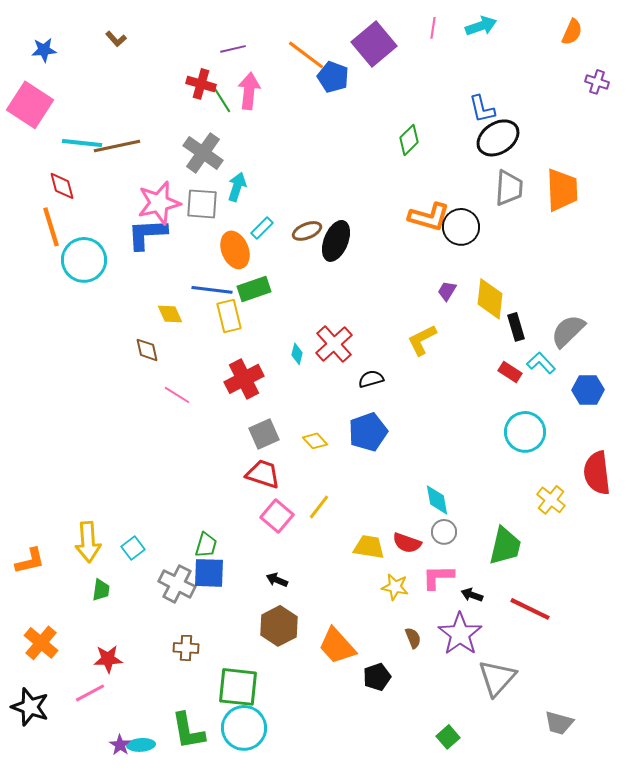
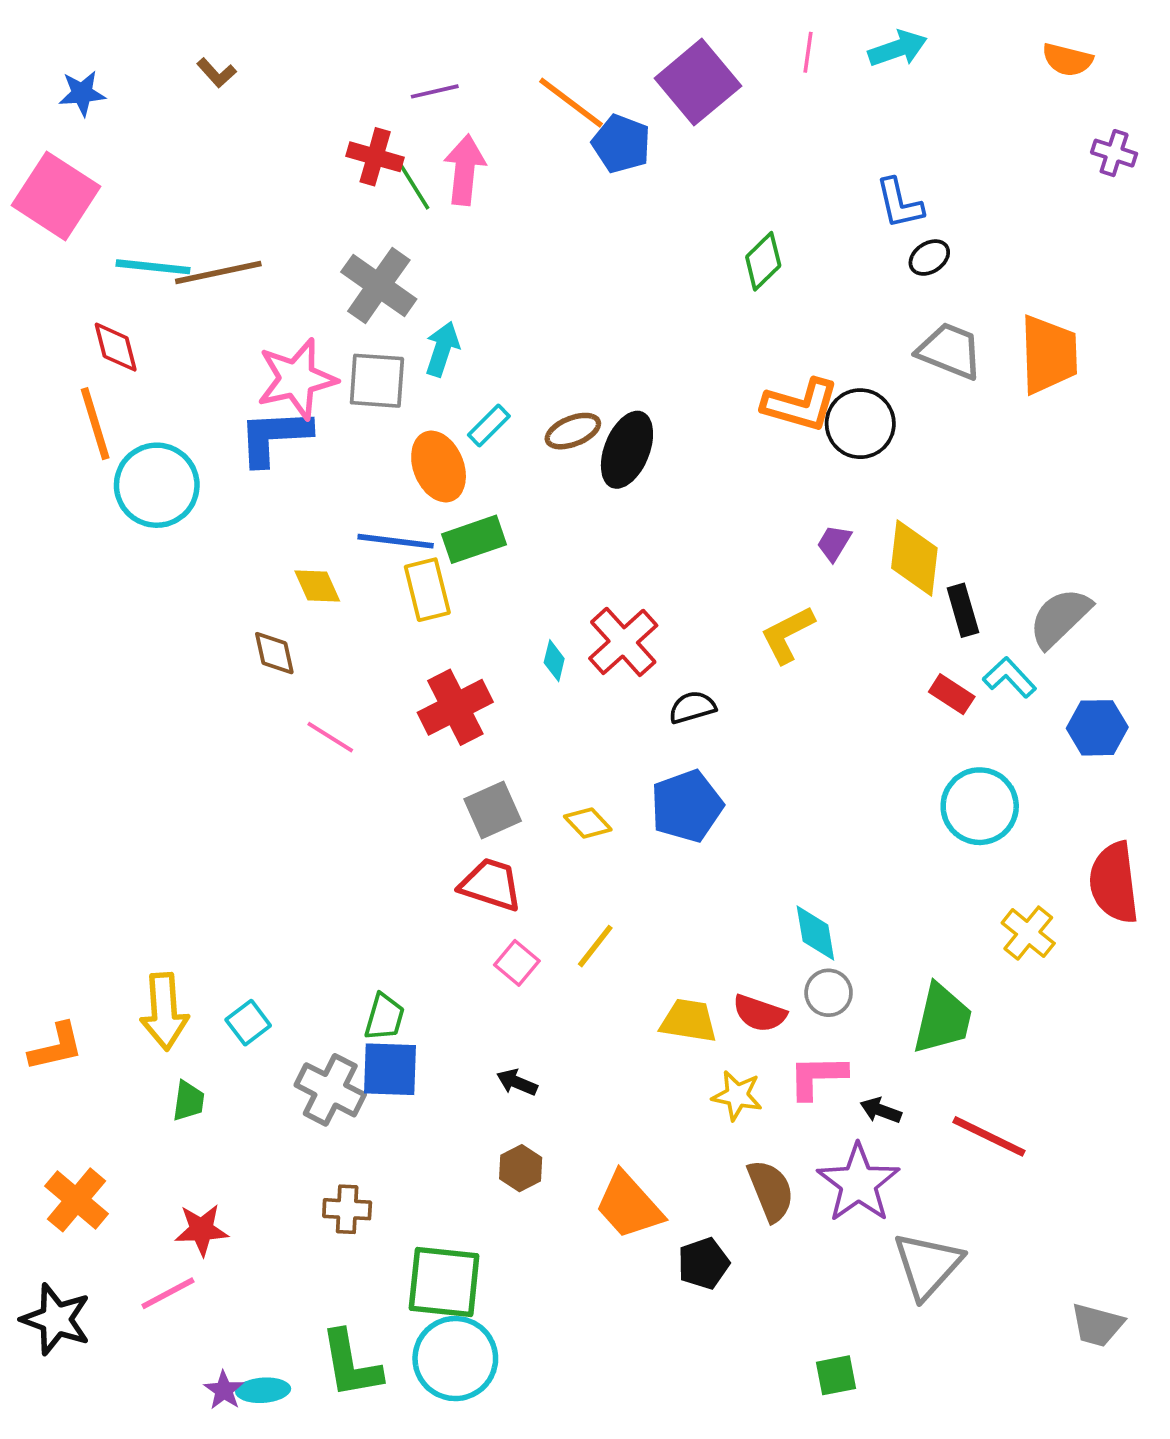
orange semicircle: (572, 32) -> (1067, 60), turned 80
black ellipse: (498, 138) -> (929, 258), size x0.5
gray trapezoid: (509, 188) -> (950, 351), turned -72
pink square: (277, 516) -> (517, 963), size x0.7
brown hexagon: (279, 626) -> (521, 1168), size x0.6
brown semicircle: (413, 638) -> (771, 1191), size x1.6
gray trapezoid: (559, 723) -> (1097, 1325), moved
green square: (448, 737) -> (836, 1375), turned 30

